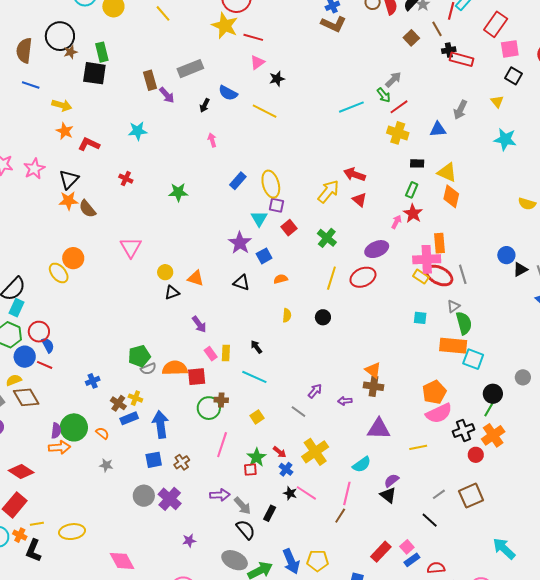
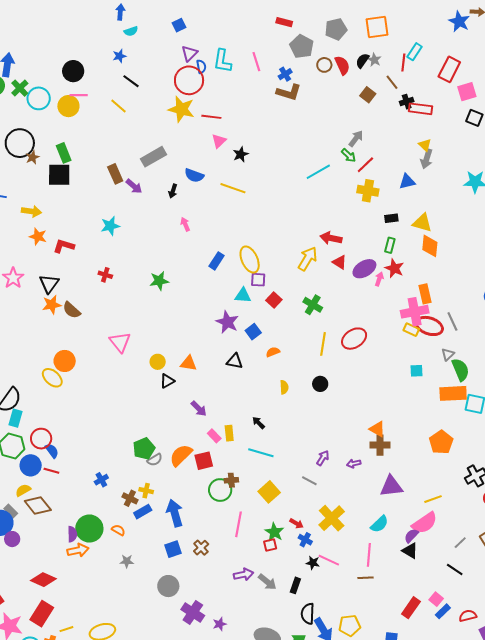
yellow triangle: (497, 102) -> (425, 145), moved
cyan triangle: (259, 219) -> (243, 295), turned -48
purple ellipse: (377, 249) -> (364, 269), moved
orange semicircle: (175, 368) -> (181, 455), turned -35
pink semicircle: (439, 413) -> (425, 523), moved
yellow square: (257, 417) -> (269, 492), size x1.5
purple cross: (170, 499) -> (193, 612), moved
brown line: (340, 516) -> (365, 578), turned 63
black semicircle: (246, 530) -> (308, 614), moved, turned -130

